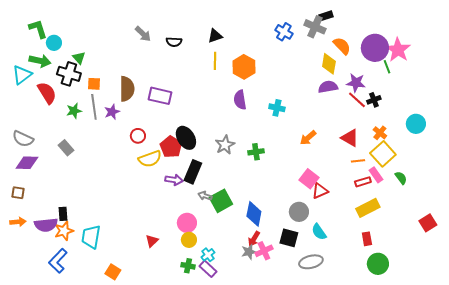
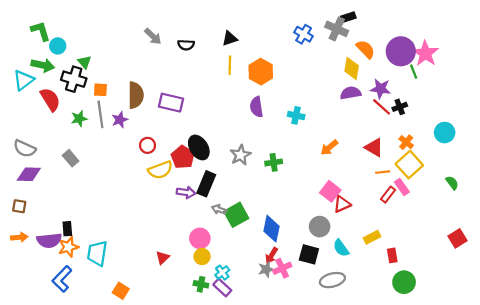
green semicircle: (401, 178) -> (452, 183), moved
red rectangle: (363, 182) -> (388, 195), turned -35
yellow rectangle: (368, 208) -> (372, 237), moved, size x0.7

